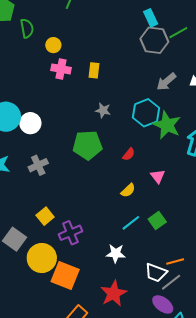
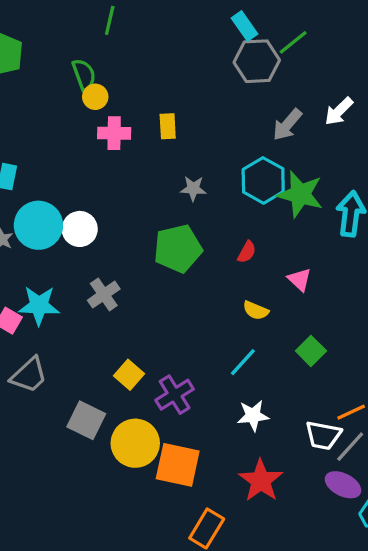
green semicircle: (27, 28) -> (84, 75), moved
yellow semicircle: (128, 190) -> (256, 310), turned 77
cyan line: (131, 223) -> (243, 362), moved

